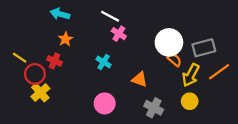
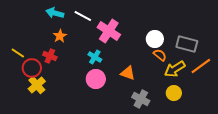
white line: (110, 16) -> (83, 16), moved
pink cross: (119, 34) -> (109, 31), size x1.6
white circle: (169, 42) -> (155, 39), size x0.7
gray rectangle: (204, 48) -> (187, 44), turned 30
yellow arrow: (191, 75) -> (175, 69), turned 30
pink circle: (105, 103) -> (96, 79), moved

